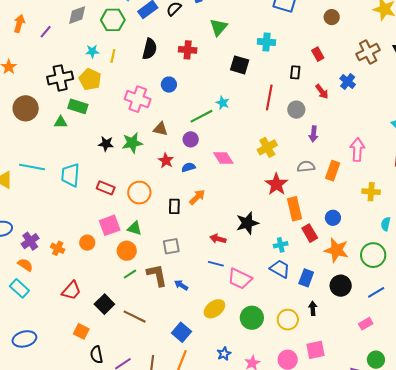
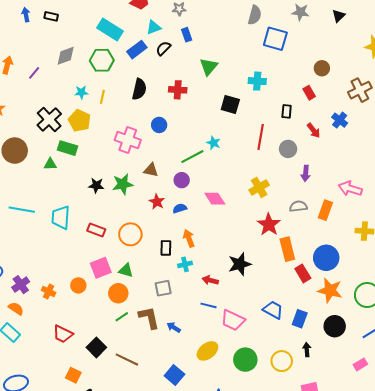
brown circle: (332, 17) -> (322, 68), moved
black cross: (60, 78) -> (49, 119), turned -30
pink arrow: (357, 149) -> (350, 189), turned -75
orange arrow: (197, 197) -> (189, 238), turned -66
blue circle: (333, 218) -> (326, 258), size x1.6
cyan cross: (281, 245) -> (185, 264), moved
red trapezoid: (71, 290) -> (63, 334), turned 75

